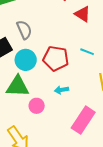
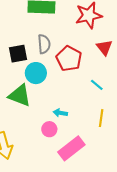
red pentagon: (56, 58) -> (69, 59), moved
pink circle: (37, 106) -> (49, 129), moved

